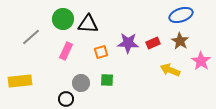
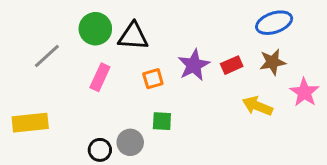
brown star: (180, 41) -> (273, 62), turned 30
purple star: (128, 43) -> (194, 65), turned -30
gray circle: (81, 83) -> (130, 142), moved

